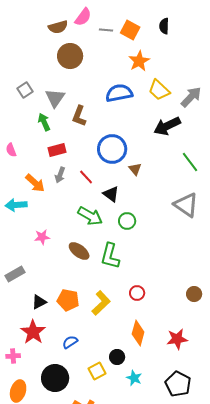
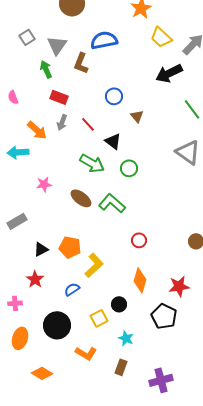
blue semicircle: (119, 93) -> (104, 40), moved
blue circle: (112, 149) -> (114, 96), size x0.6
red rectangle: (57, 150) -> (59, 97), turned 36
green L-shape: (110, 256) -> (112, 203), turned 116
yellow L-shape: (101, 303) -> (94, 265), moved
red star: (33, 332) -> (35, 279), size x0.7
cyan star: (134, 378) -> (126, 338), moved
black pentagon: (178, 384) -> (164, 316), moved

